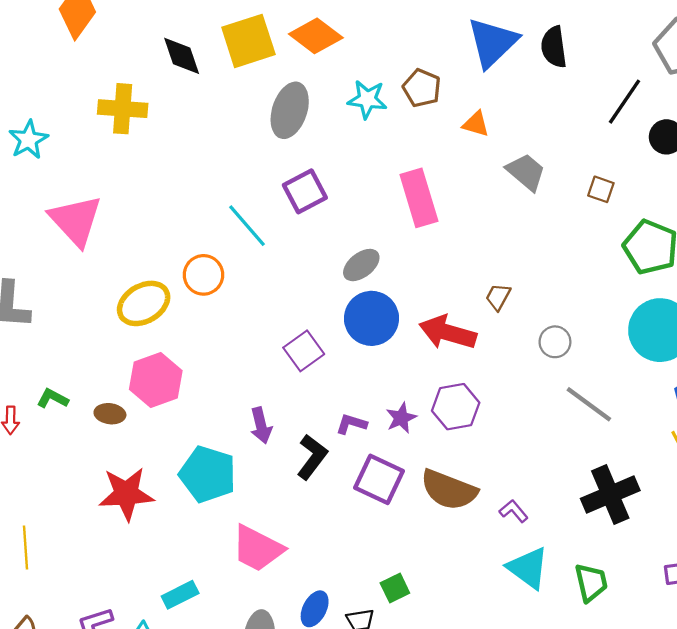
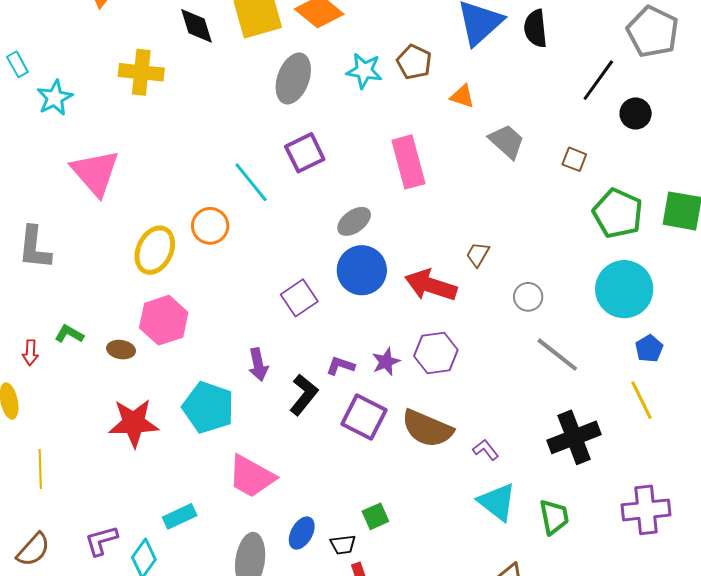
yellow ellipse: (144, 303) -> (155, 250), turned -36

